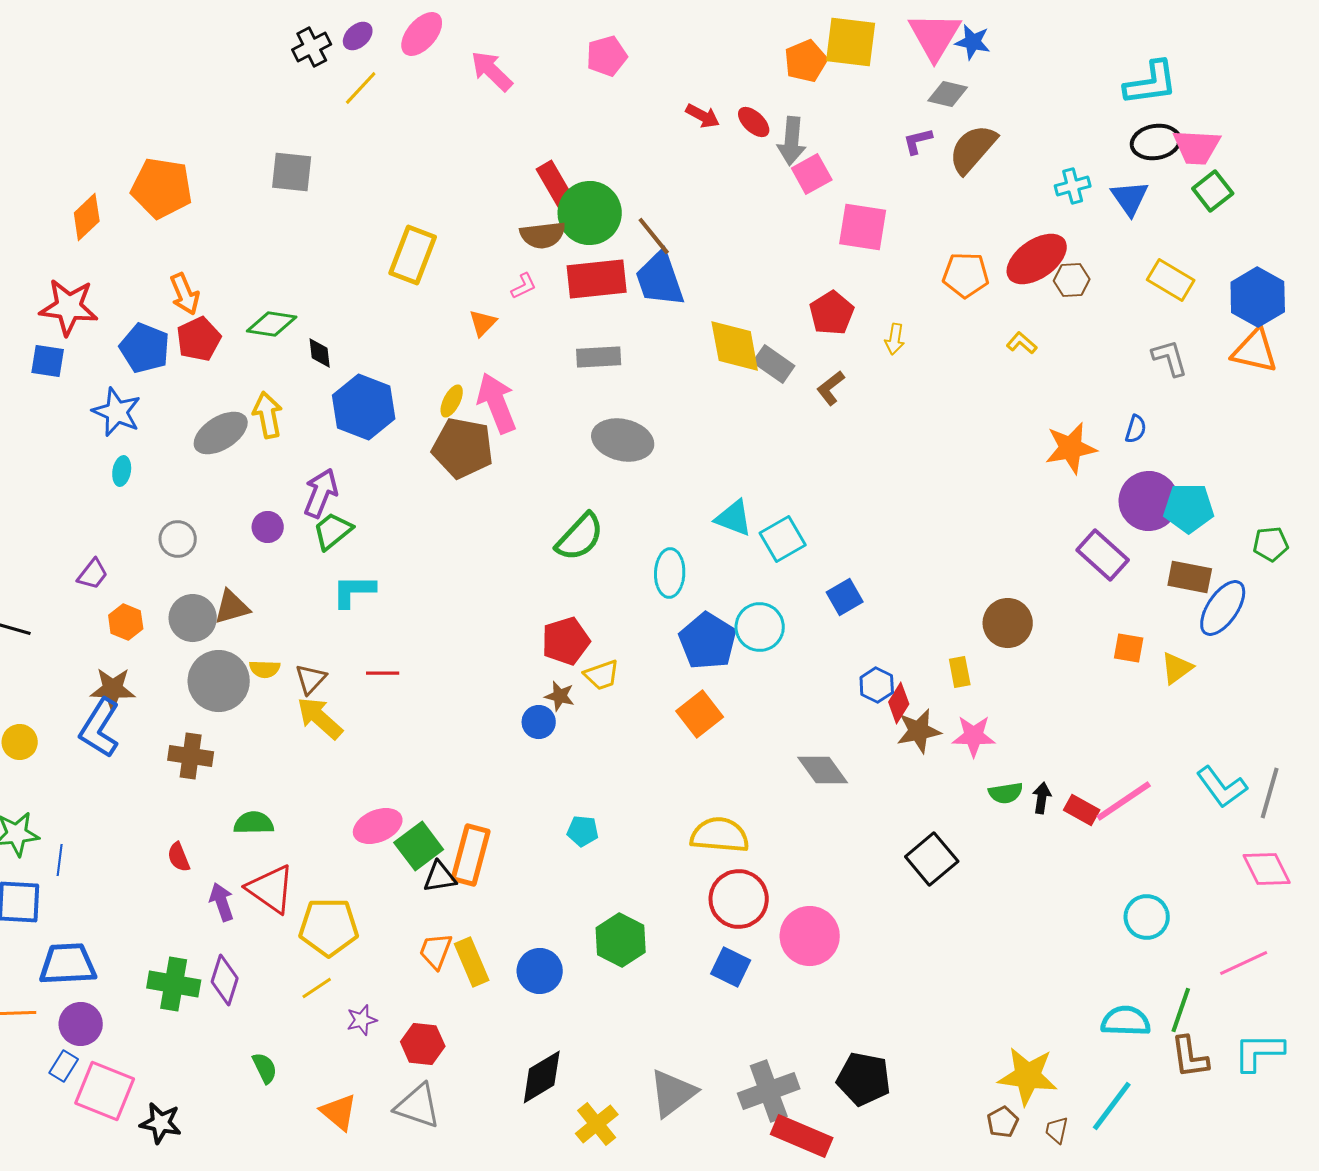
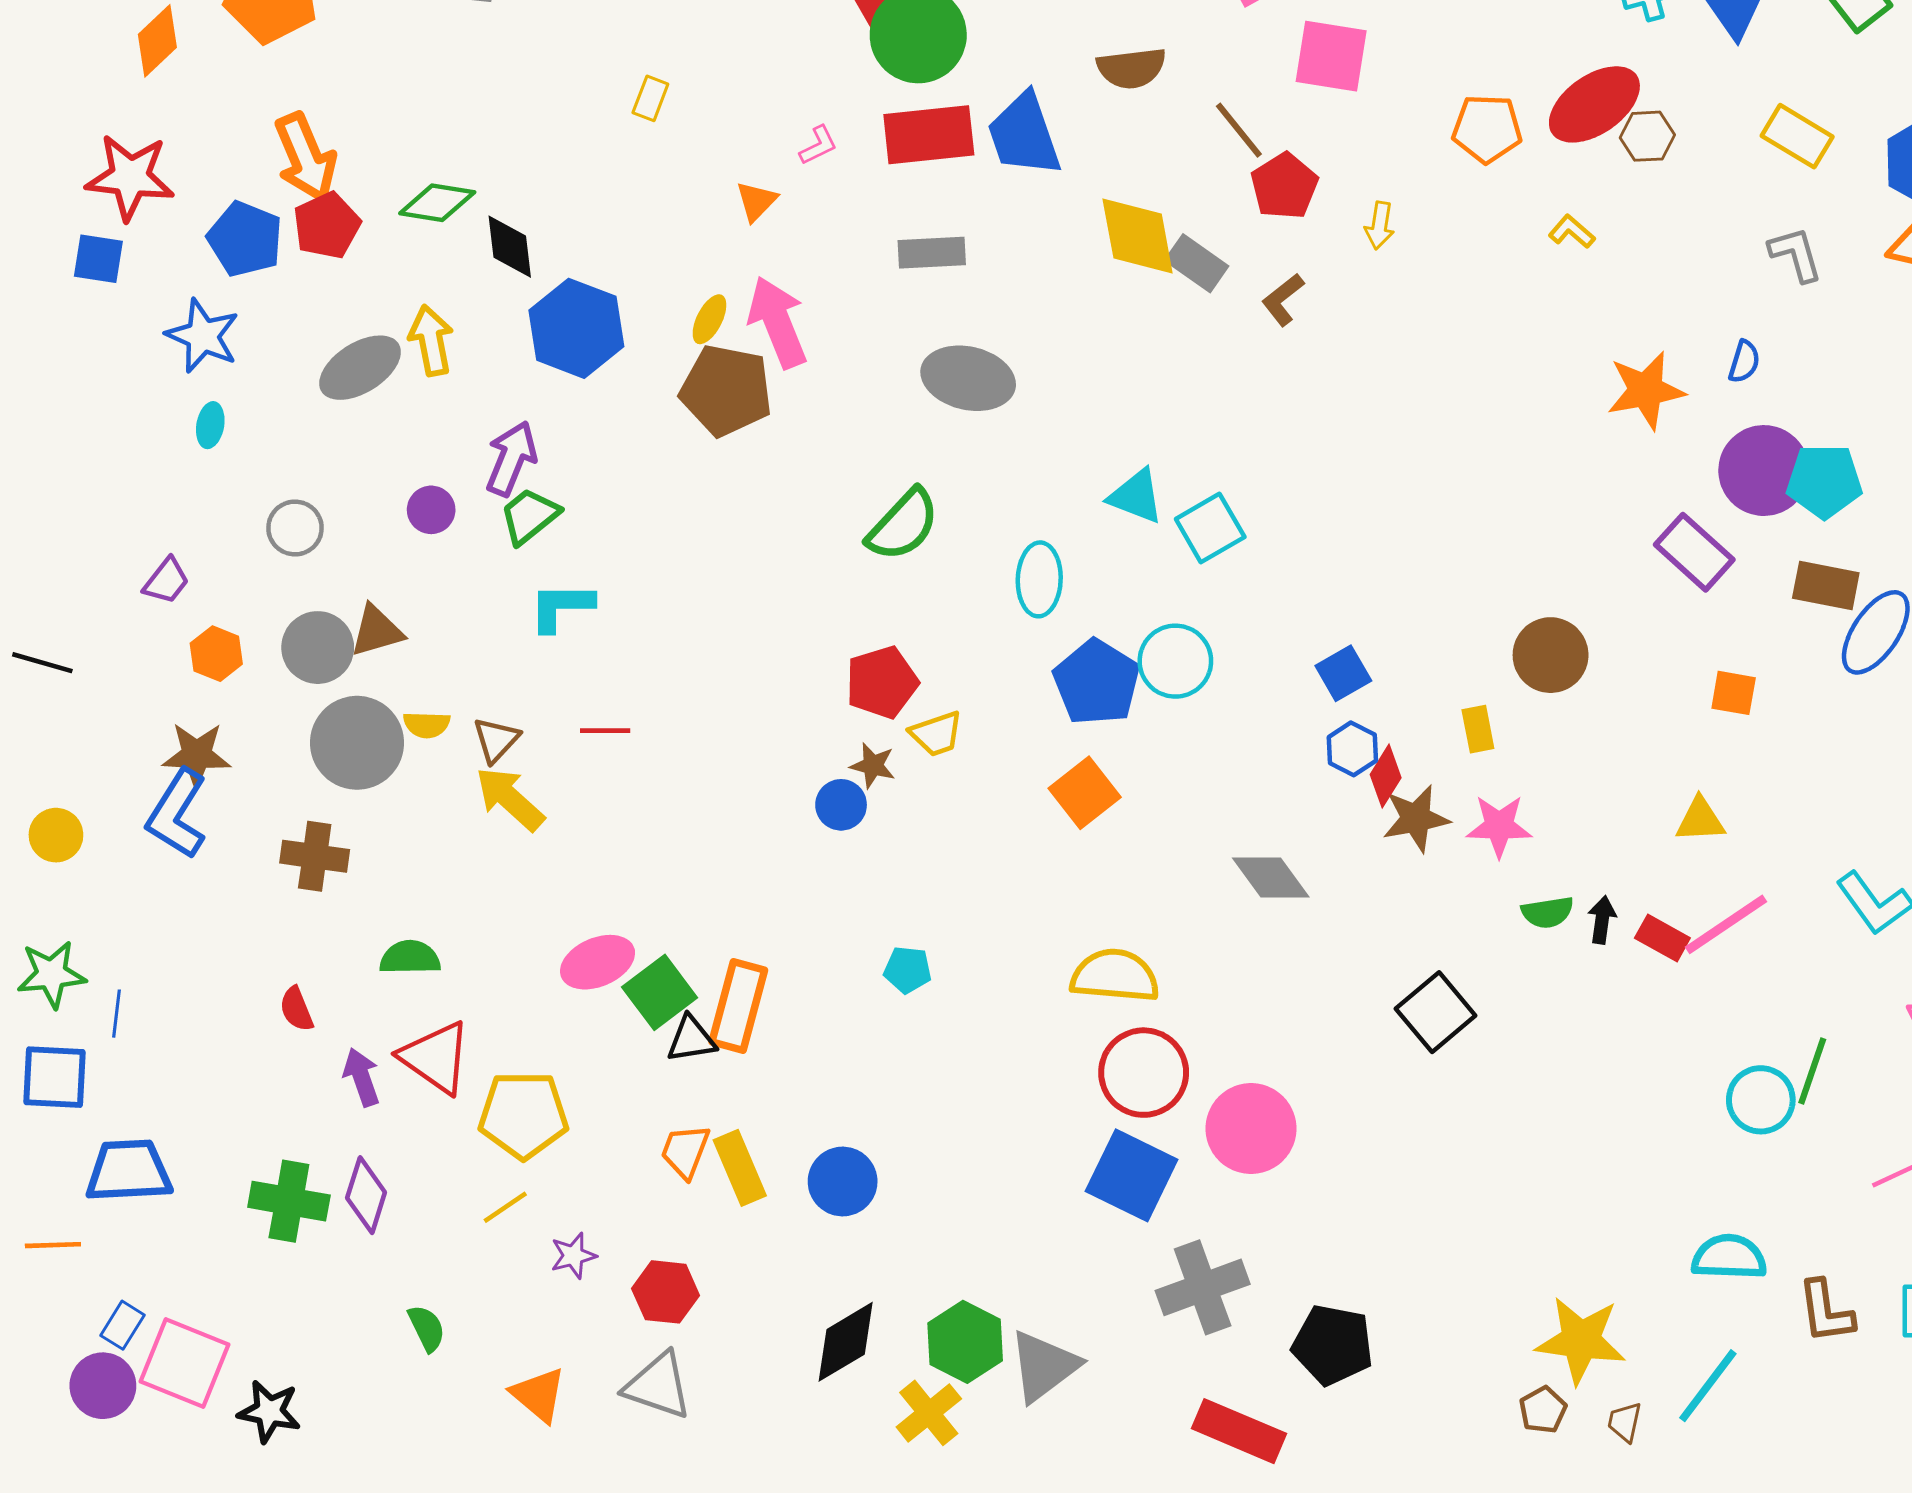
brown semicircle: (543, 235) -> (1132, 68), moved
brown line: (654, 236) -> (1239, 130), moved
yellow rectangle: (413, 255) -> (650, 98), size x0.5
orange arrow: (185, 294) -> (306, 157), size x1.4
black diamond: (320, 353) -> (510, 247), size x1.4
blue square: (845, 597) -> (1343, 673), moved
yellow triangle: (1177, 668) -> (1700, 820), moved, turned 33
green hexagon: (621, 940) -> (965, 1342), moved
blue square: (731, 967) -> (1132, 1175), size x1.5
green line: (1181, 1010) -> (1812, 1071), moved
purple circle: (81, 1024) -> (103, 1386), moved
gray cross: (769, 1091) -> (1203, 1287), moved

